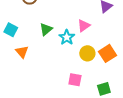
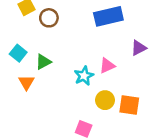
green triangle: (46, 29) -> (43, 62), moved
orange square: (108, 53) -> (129, 105), turned 30

